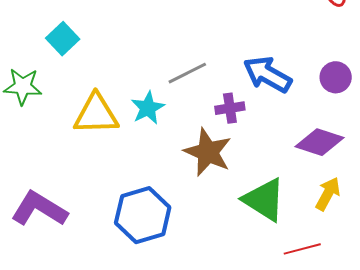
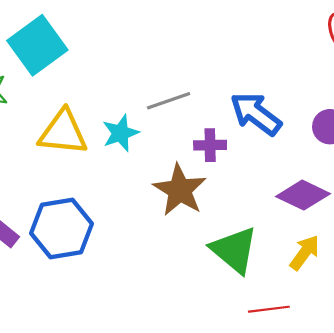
cyan square: (63, 39) -> (37, 45), size x1.6
blue hexagon: (143, 215) -> (61, 228), moved

